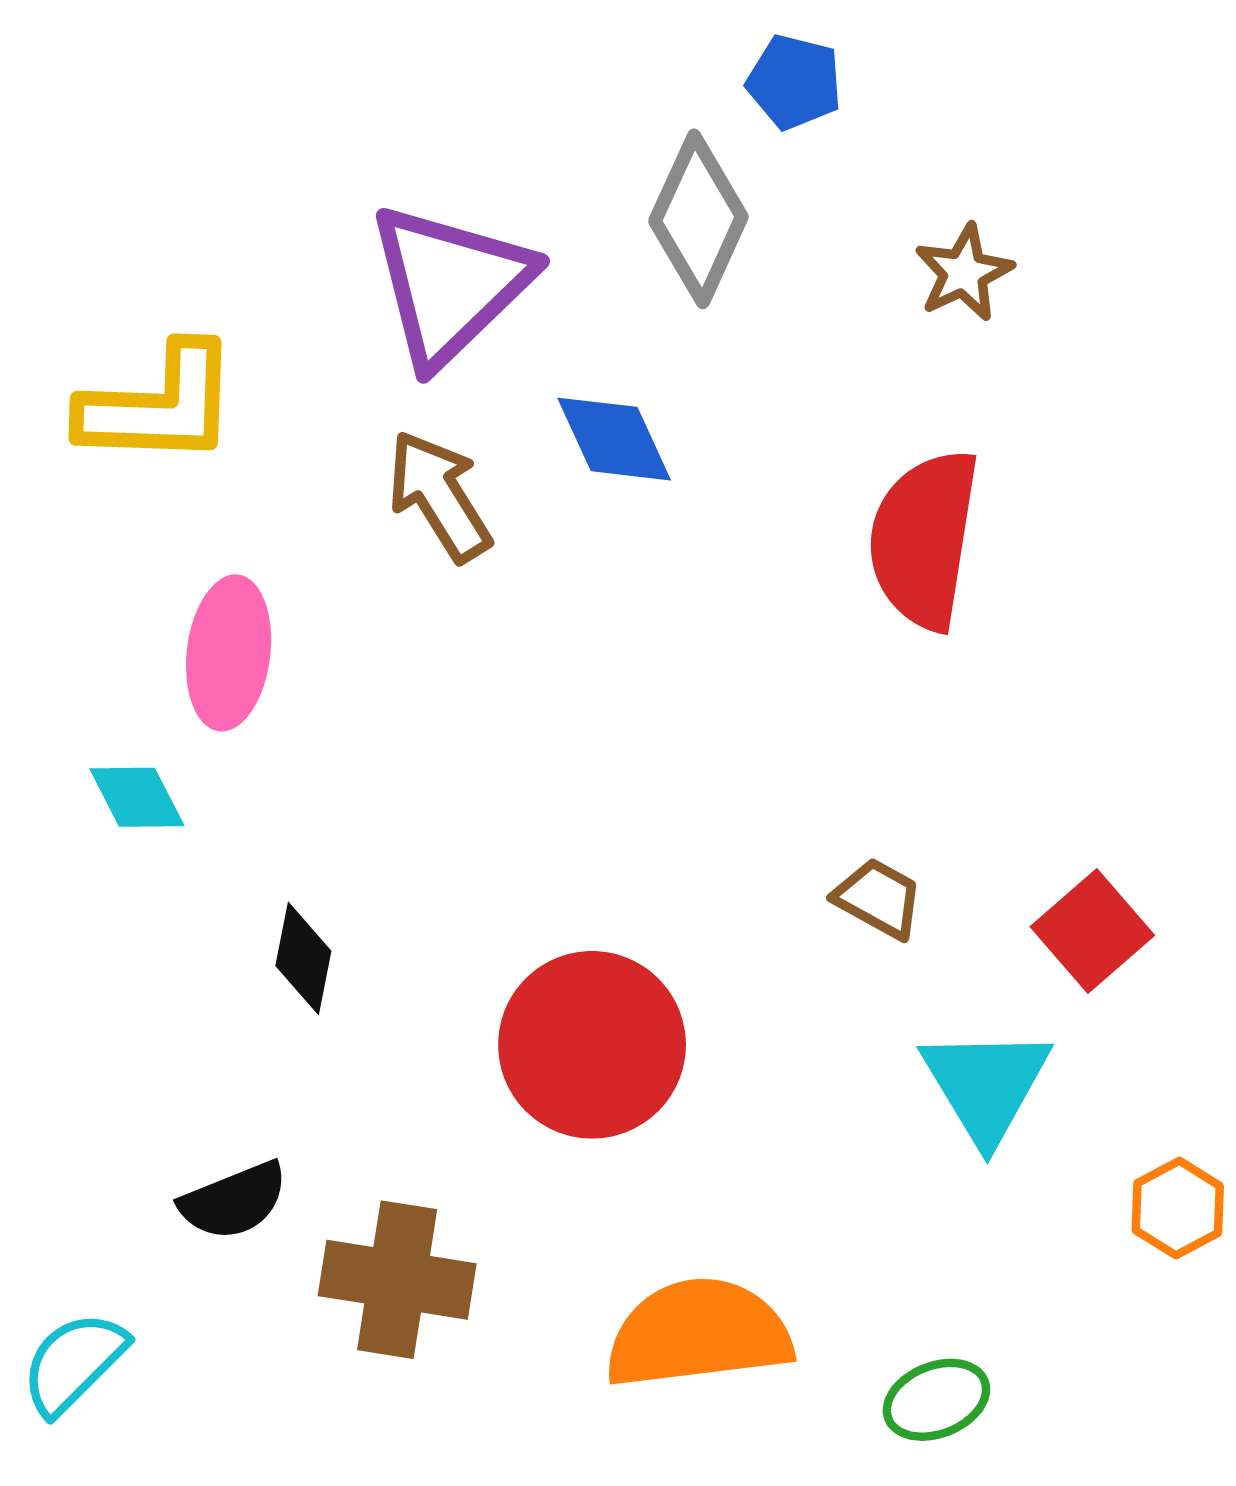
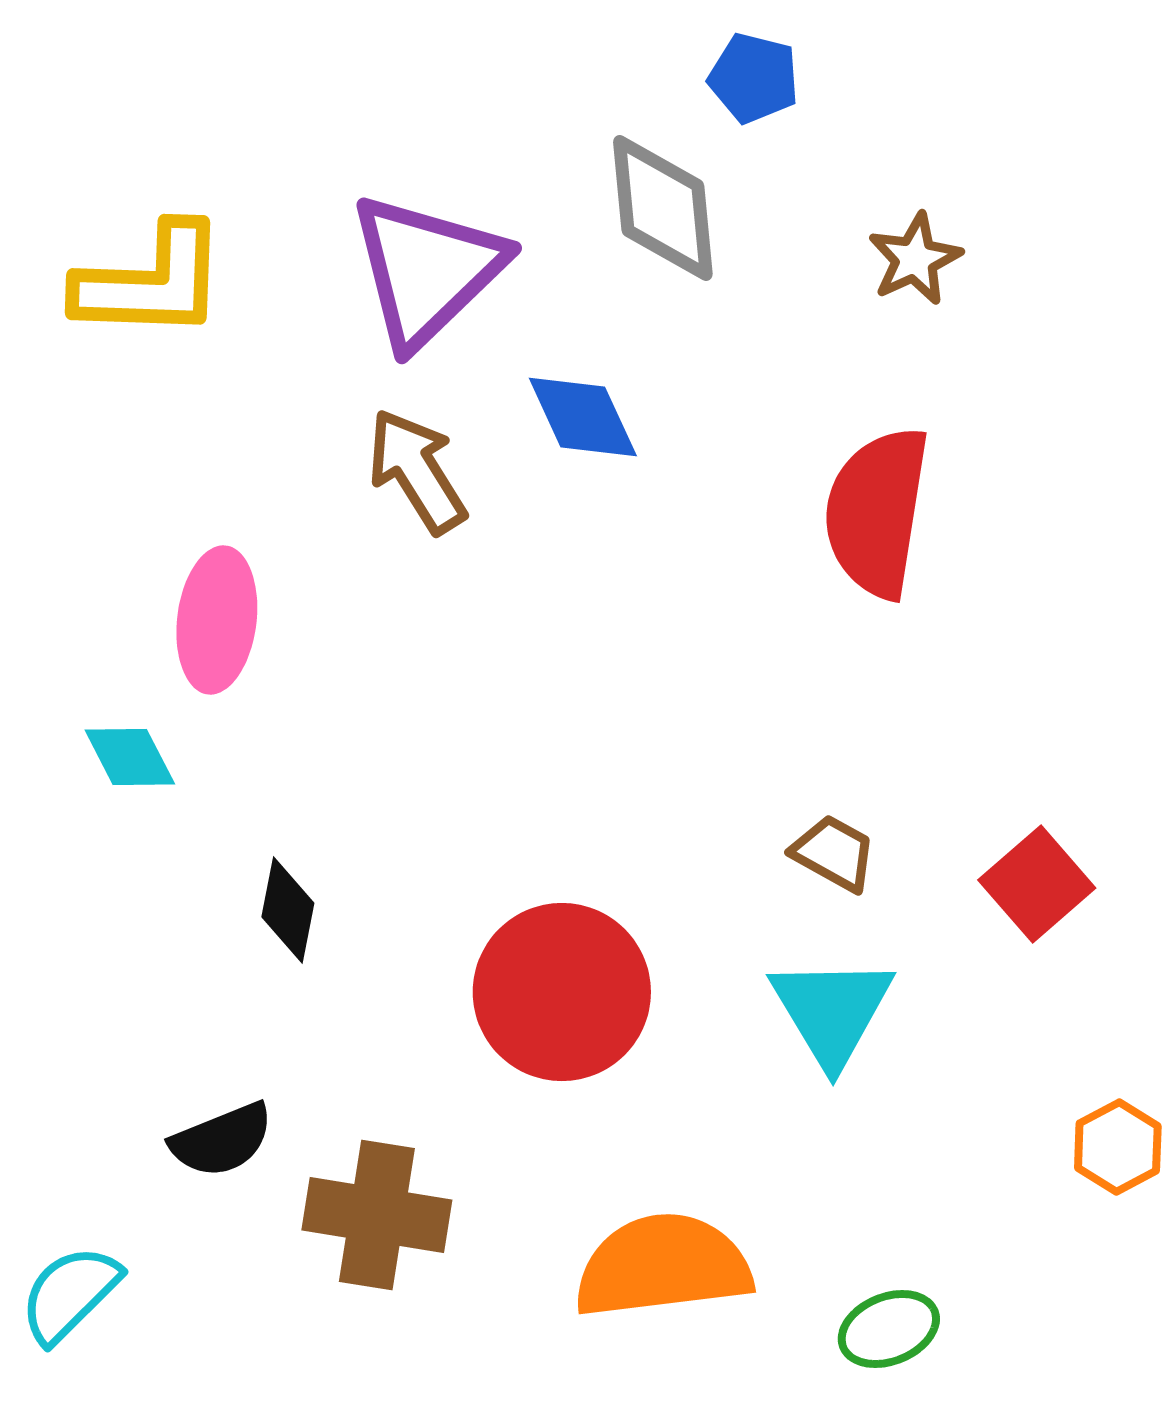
gray diamond: (698, 219) -> (663, 208), turned -30
yellow L-shape: (159, 405) -> (151, 282), moved
cyan triangle: (986, 1085) -> (832, 1011), moved

